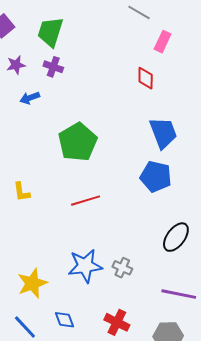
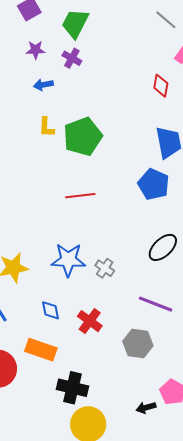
yellow L-shape: (22, 192) -> (46, 127), moved
blue diamond: (64, 320) -> (51, 310), moved

